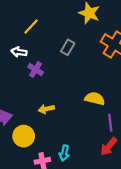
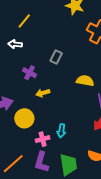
gray rectangle: (68, 47) -> (56, 57), moved
purple cross: (36, 70) -> (30, 73), moved

